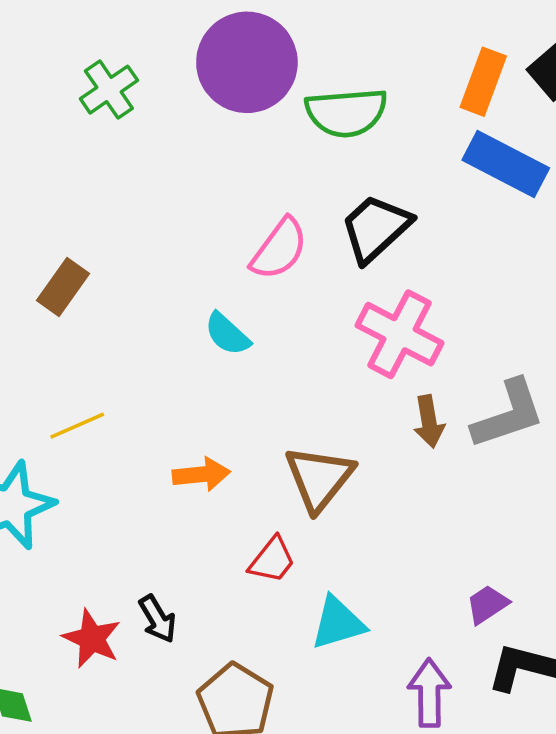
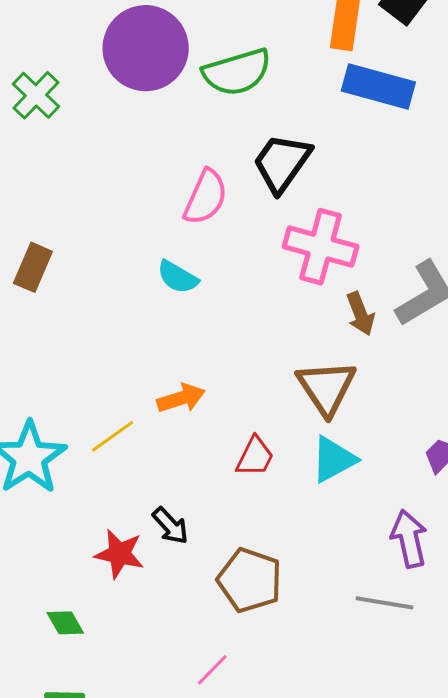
yellow line: (77, 426) -> (113, 436), moved
brown triangle: (319, 478) -> (326, 388), moved
cyan triangle: (338, 623) -> (334, 459), moved

